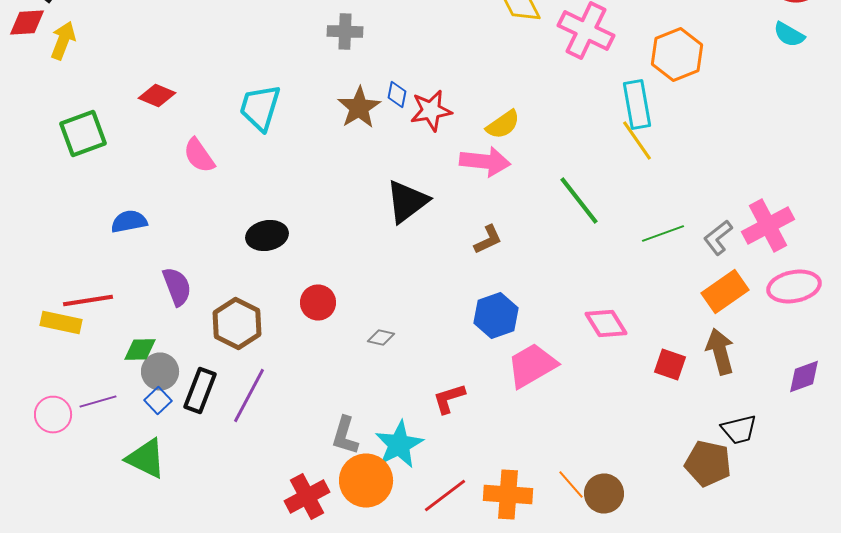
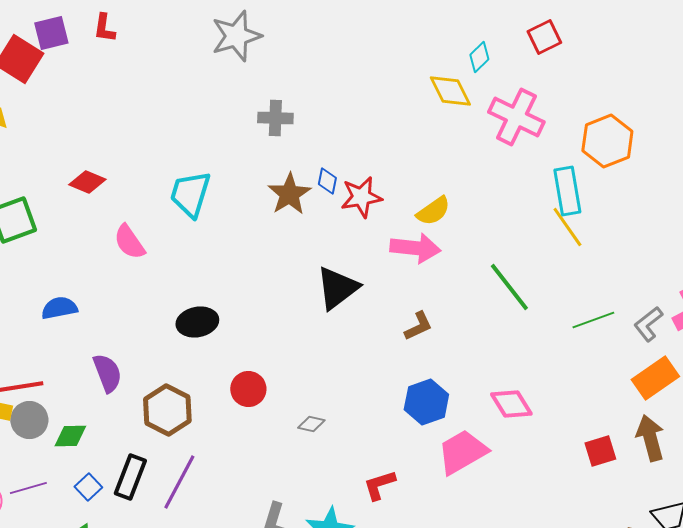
pink diamond: (606, 324) -> (511, 404), moved
red square: (670, 364) -> (600, 451), turned -36
gray circle: (160, 372) -> (29, 420), moved

